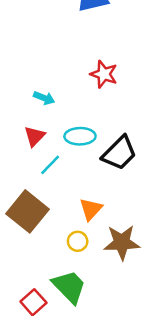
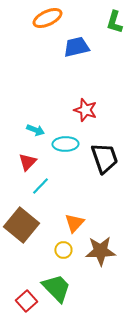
cyan ellipse: (80, 136) -> (65, 144), moved
black trapezoid: (119, 153) -> (104, 158), moved, turned -64

